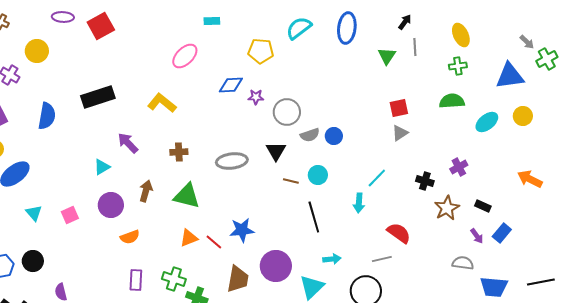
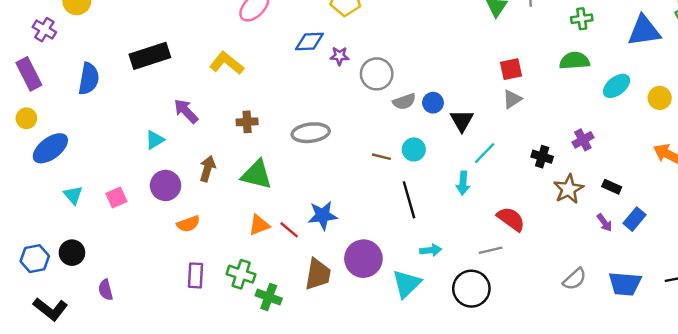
yellow circle: (523, 116) -> (660, 98), moved
black triangle: (276, 151) -> (462, 121), moved
gray semicircle: (463, 263) -> (575, 279), moved, turned 130

